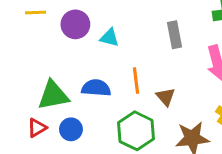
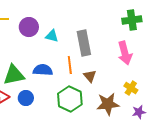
gray rectangle: (174, 35) -> (84, 43), moved, size x1.4

